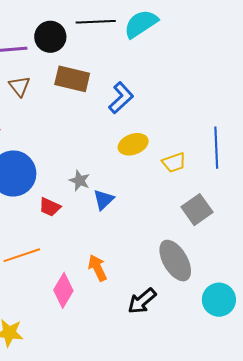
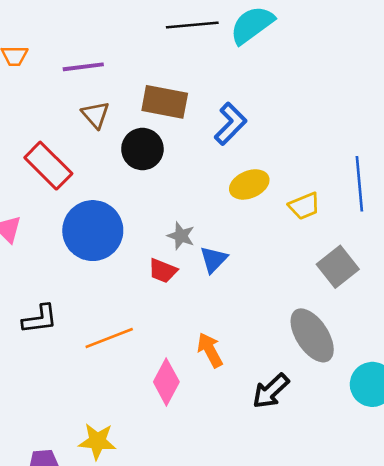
black circle: (50, 37) -> (142, 149), moved
red trapezoid: (50, 207) -> (163, 271), moved

